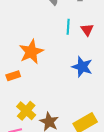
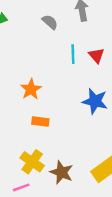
orange star: (31, 52) -> (31, 89), size x0.7
orange rectangle: (13, 76) -> (40, 122), moved, turned 32

